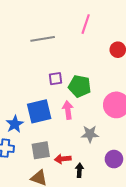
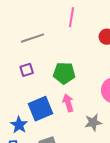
purple square: (55, 79) -> (27, 70), moved
green pentagon: (80, 86) -> (64, 73), moved

